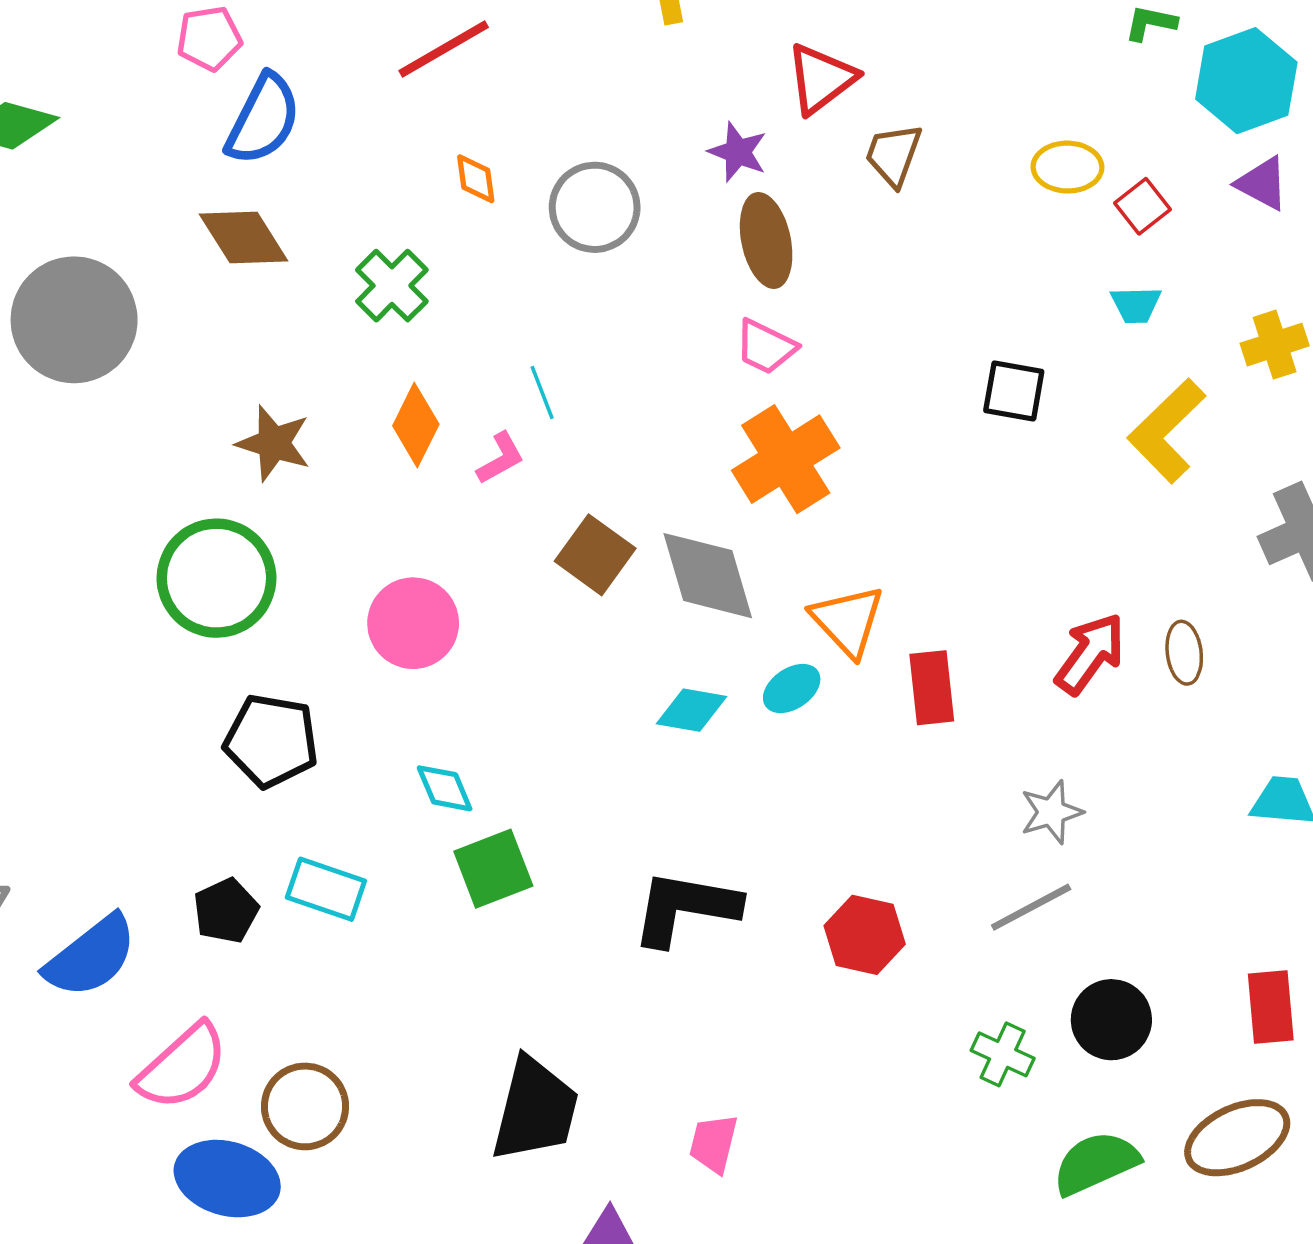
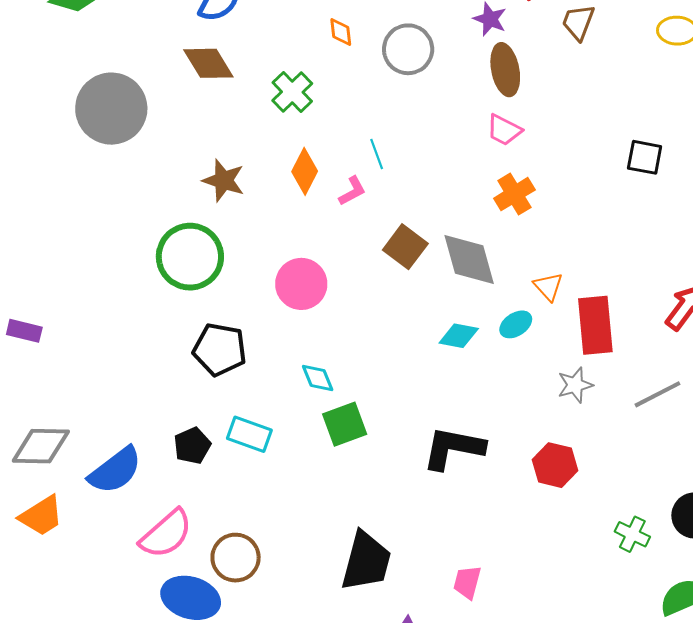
orange cross: (786, 459) -> (514, 194), size x0.7
orange triangle: (848, 621) -> (548, 286), size x0.7
red rectangle: (932, 688) -> (595, 325), size x1.4
gray star: (1051, 812) -> (575, 385), moved
gray line: (1031, 907) -> (658, 394), moved

